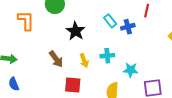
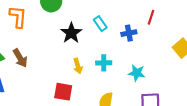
cyan rectangle: (110, 21) -> (100, 24), moved
brown arrow: (56, 59) -> (20, 58), moved
cyan star: (131, 70) -> (137, 73), moved

